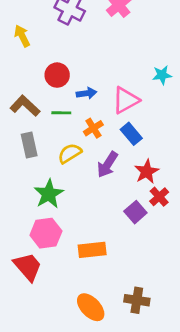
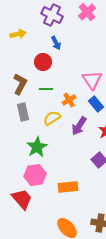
yellow arrow: (22, 36) -> (18, 34), turned 105
blue arrow: (86, 93) -> (56, 43), moved, turned 72
pink triangle: (126, 100) -> (92, 80), turned -35
brown L-shape: (25, 106) -> (20, 84), turned 75

